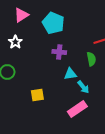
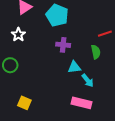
yellow square: (37, 95) -> (24, 103), moved, turned 32
pink rectangle: (77, 109) -> (81, 103), turned 48

